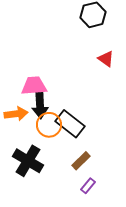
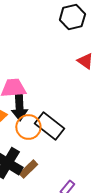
brown rectangle: (81, 161) -> (28, 169), moved

